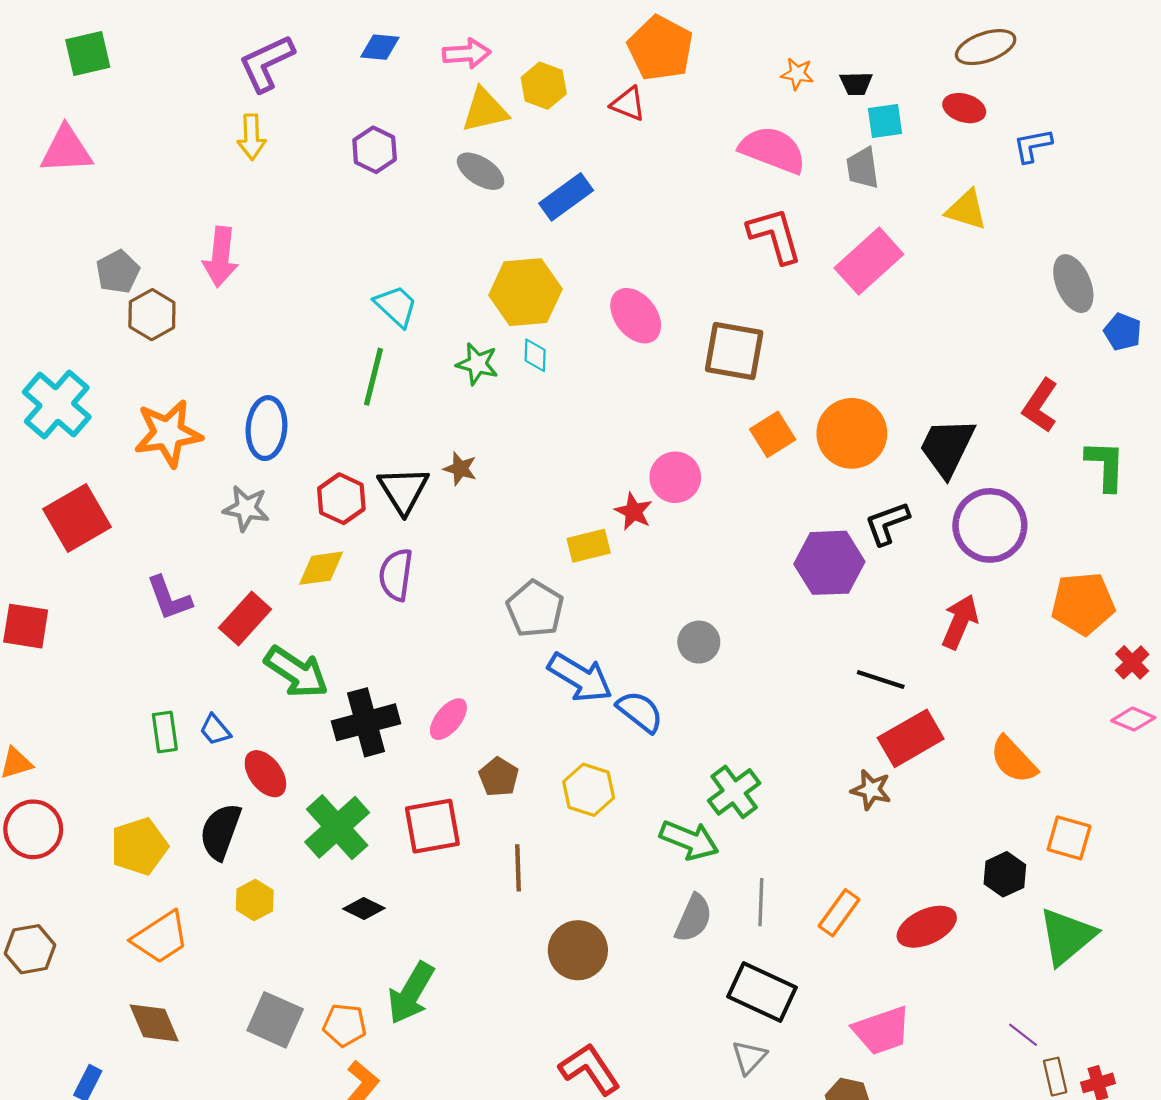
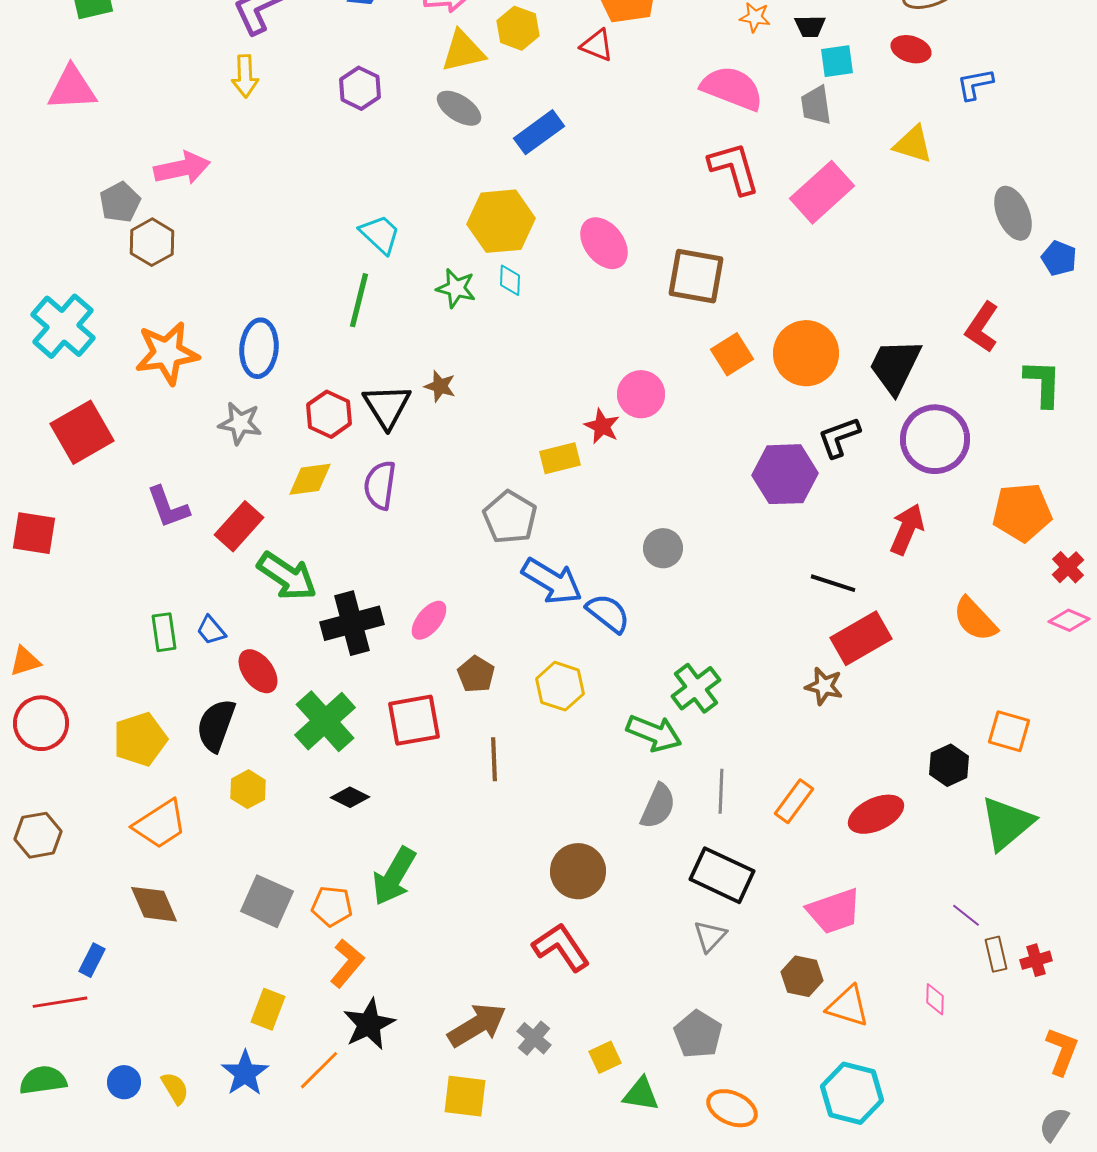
pink arrow: (220, 257) -> (182, 168), moved, turned -108
orange semicircle: (1013, 760) -> (975, 619), moved
brown circle: (578, 950) -> (578, 871), moved

